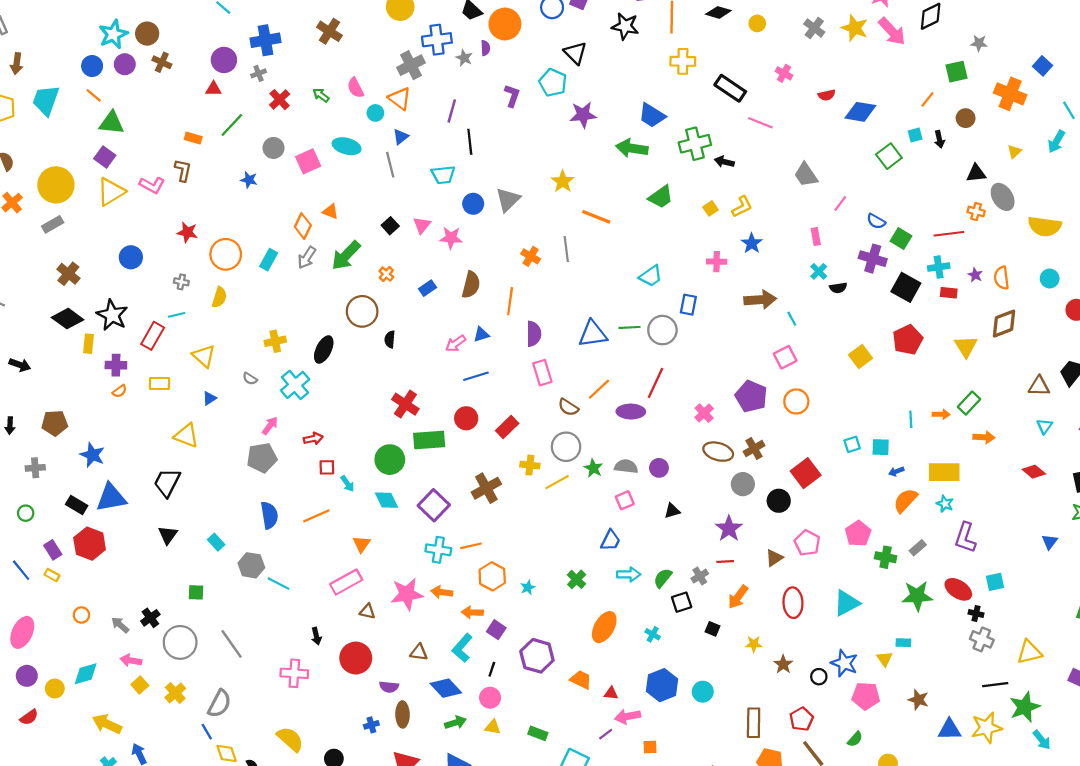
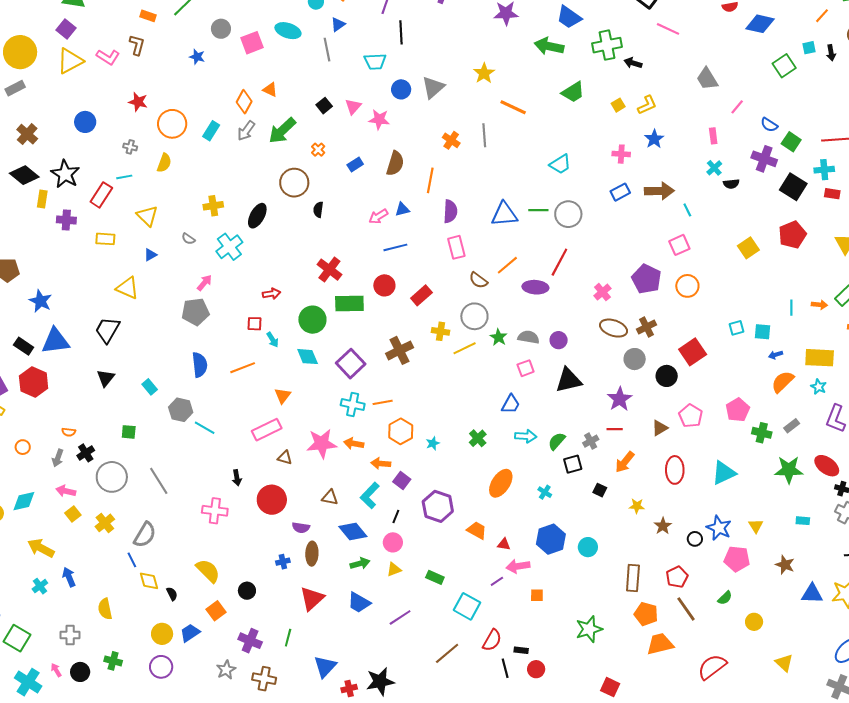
blue rectangle: (688, 305) -> (620, 192), moved, turned 48
orange semicircle: (120, 391) -> (69, 432), moved, turned 40
red arrow: (313, 439) -> (271, 294), moved
black triangle: (672, 511) -> (569, 380), size x1.8
gray arrow: (120, 625) -> (58, 458), turned -114
cyan rectangle: (903, 643) -> (803, 521), moved
yellow triangle: (493, 727) -> (394, 569), turned -35

